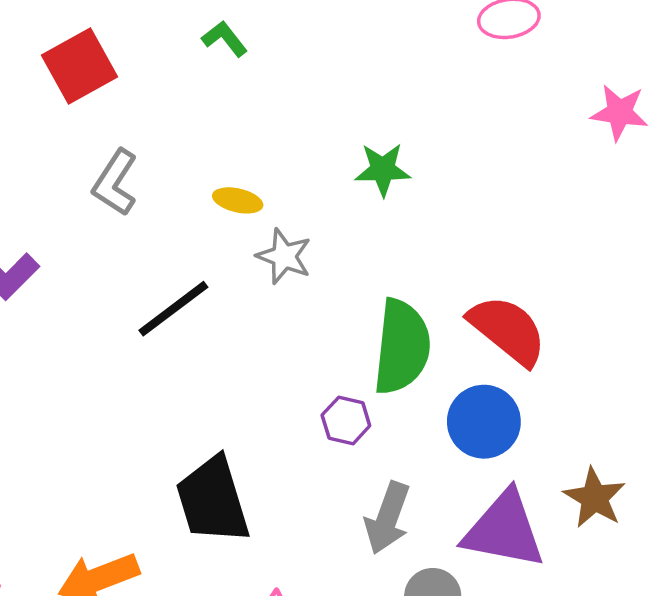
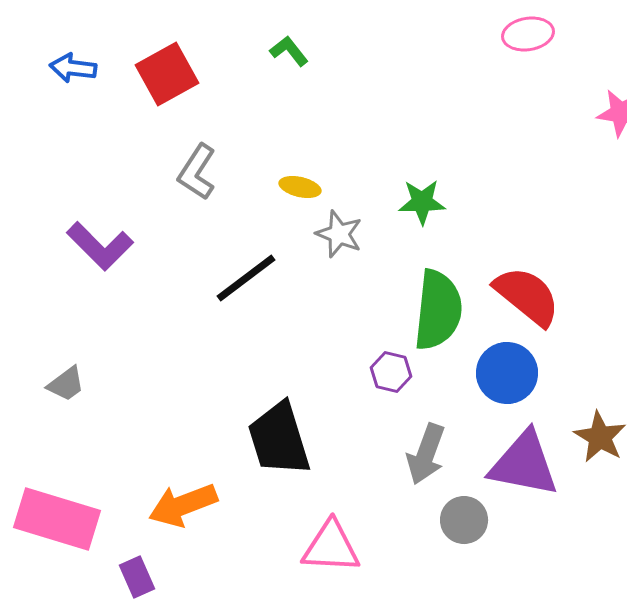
green star: (383, 169) -> (422, 202), moved

